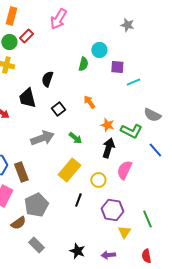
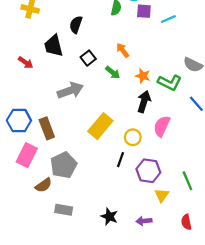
purple square: (117, 67) -> (144, 11), moved
cyan line: (133, 82) -> (168, 19), moved
green arrow: (75, 138) -> (113, 73), moved
black line: (78, 200) -> (120, 160), moved
gray rectangle: (36, 245) -> (64, 210), turned -35

